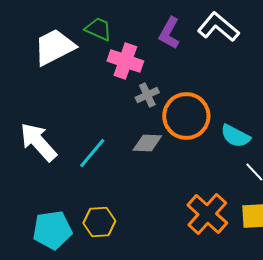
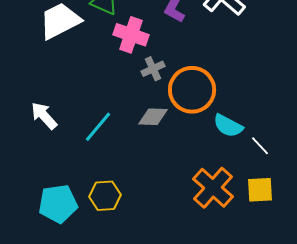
cyan semicircle: (235, 136) -> (228, 126), moved
white arrow: (38, 142) -> (44, 116), size x0.7

